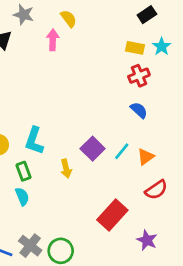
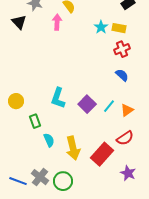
cyan star: (162, 46) -> (101, 27), moved
cyan L-shape: (34, 141) -> (58, 98), moved
yellow arrow: (66, 169) -> (73, 148), moved, size x1.6
red semicircle: (156, 190) -> (125, 138), moved
cyan semicircle: (22, 196) -> (49, 140), moved

